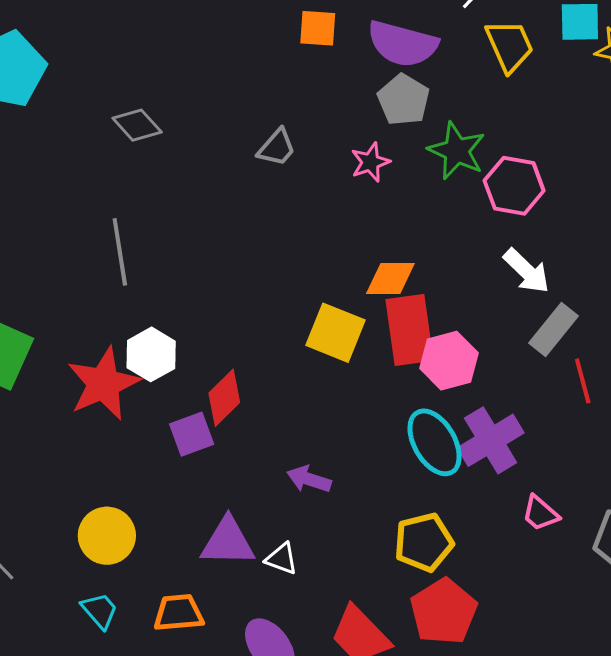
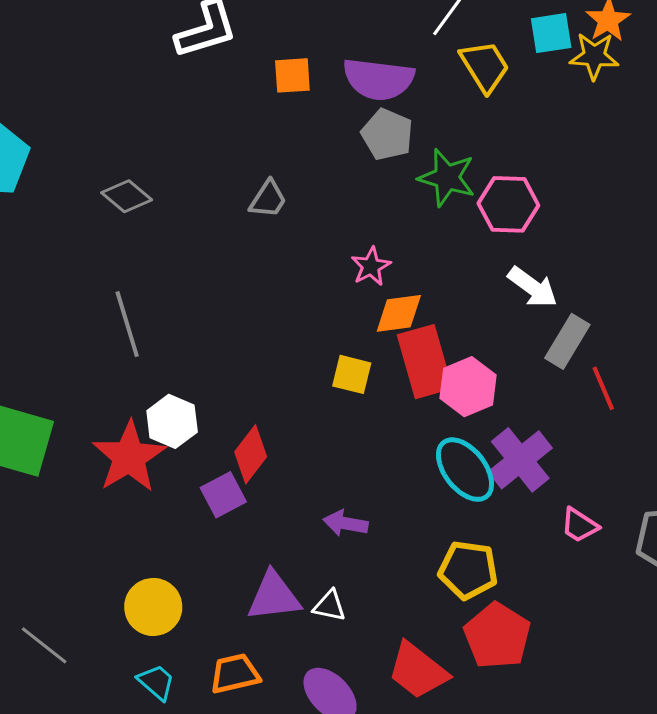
pink star: (370, 162) -> (371, 266), moved
yellow square: (335, 333) -> (352, 374), size x0.7
yellow pentagon: (424, 542) -> (468, 570), turned 30

